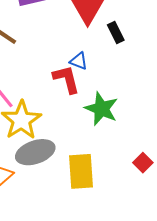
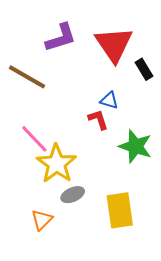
red L-shape: (66, 79) -> (98, 119), size x0.7
gray ellipse: (35, 152) -> (73, 195), size x0.6

